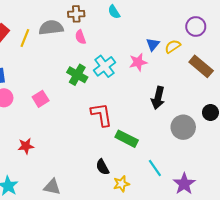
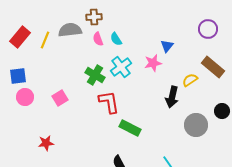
cyan semicircle: (114, 12) -> (116, 39), moved
yellow semicircle: (173, 46) -> (190, 80), moved
red L-shape: (101, 115) -> (109, 102), moved
green rectangle: (127, 139) -> (130, 128), moved

